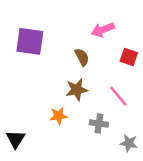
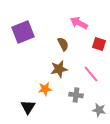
pink arrow: (103, 30) -> (79, 23), turned 48
purple square: (30, 41) -> (23, 32), turned -30
black triangle: (15, 139) -> (28, 107), moved

